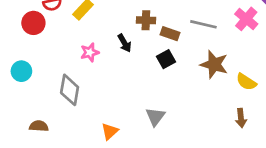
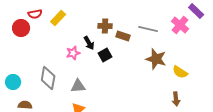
pink star: (90, 52) -> (73, 53), moved
black square: (166, 59) -> (105, 55), moved
cyan circle: (21, 71) -> (13, 82), moved
gray triangle: (155, 117) -> (78, 86), moved, turned 49

